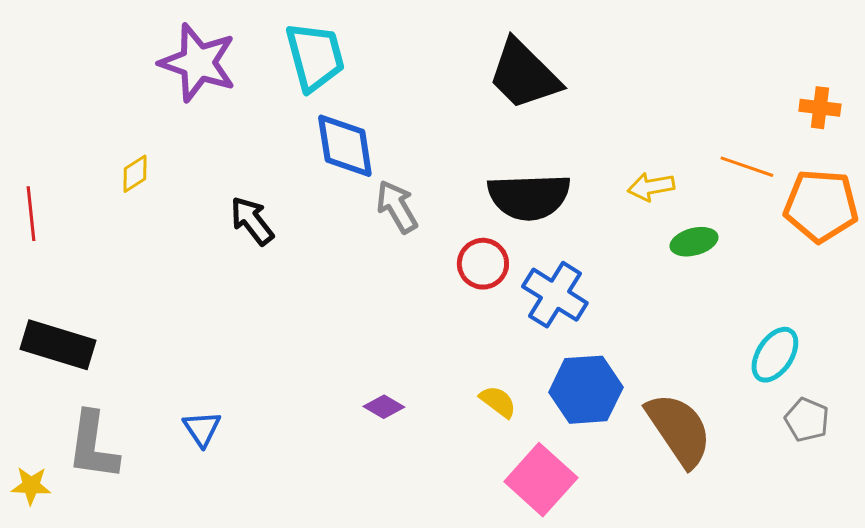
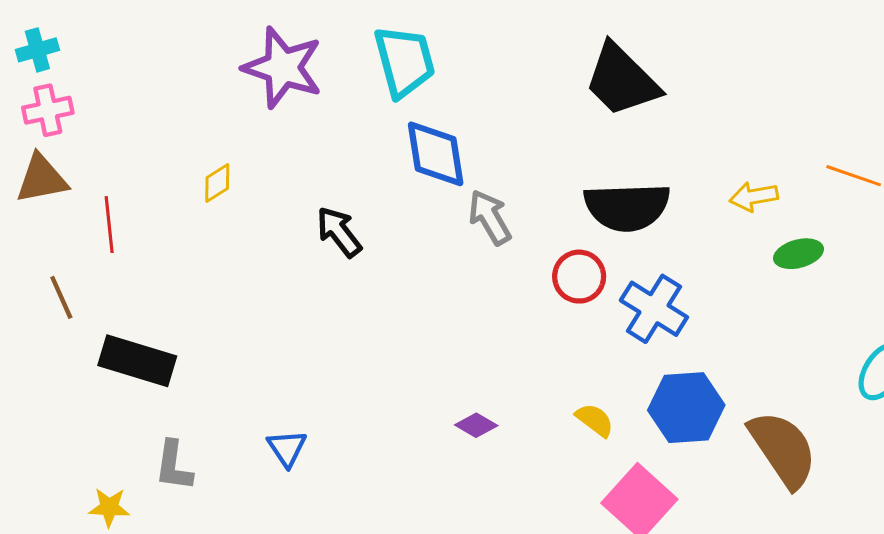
gray L-shape: (93, 446) -> (174, 466), size x0.7

